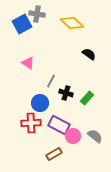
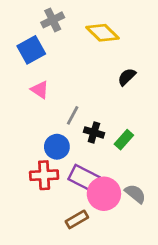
gray cross: (37, 14) -> (53, 20), turned -35
blue square: (22, 24) -> (31, 50), moved
black semicircle: (89, 54) -> (127, 77), turned -80
pink circle: (73, 136) -> (104, 194), size x1.5

